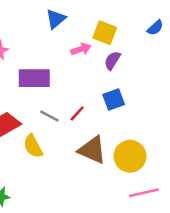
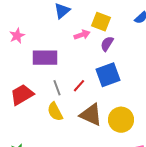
blue square: (114, 100) -> (108, 75), size x1.4
gray line: (49, 116) -> (57, 88), turned 42
yellow semicircle: (33, 146) -> (55, 112), moved

